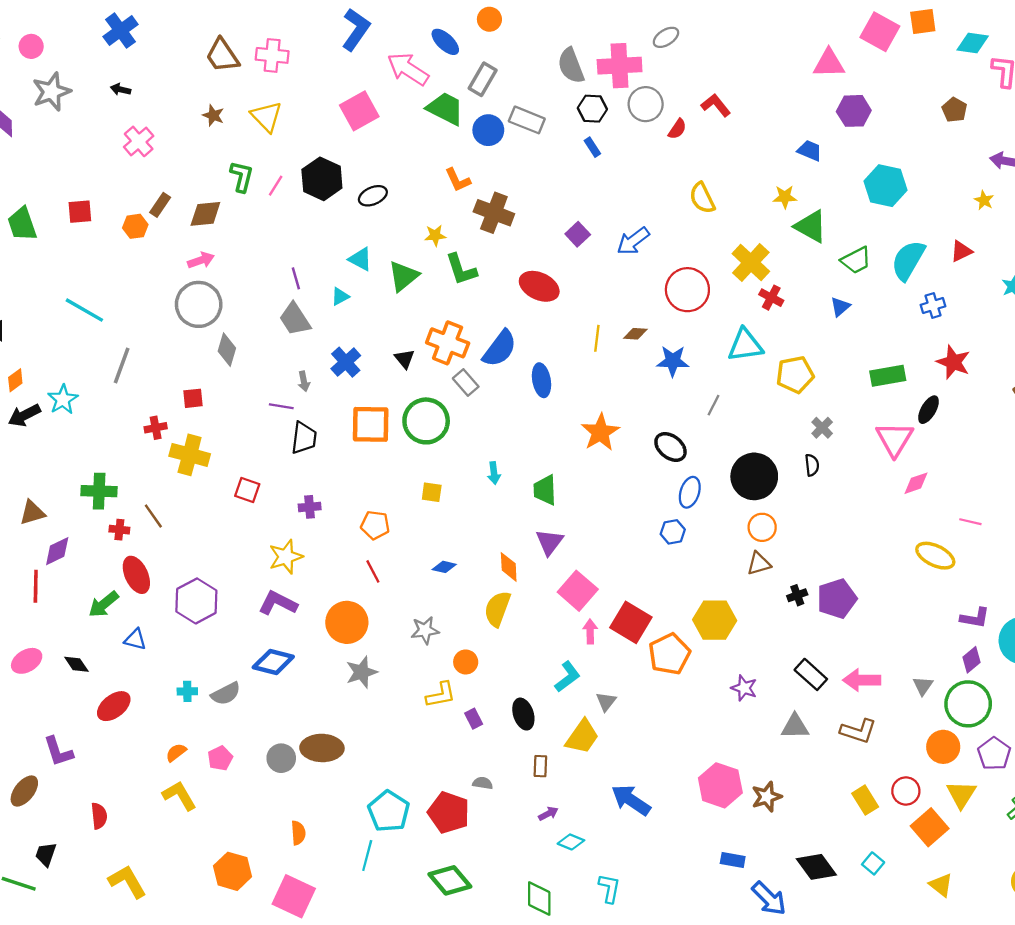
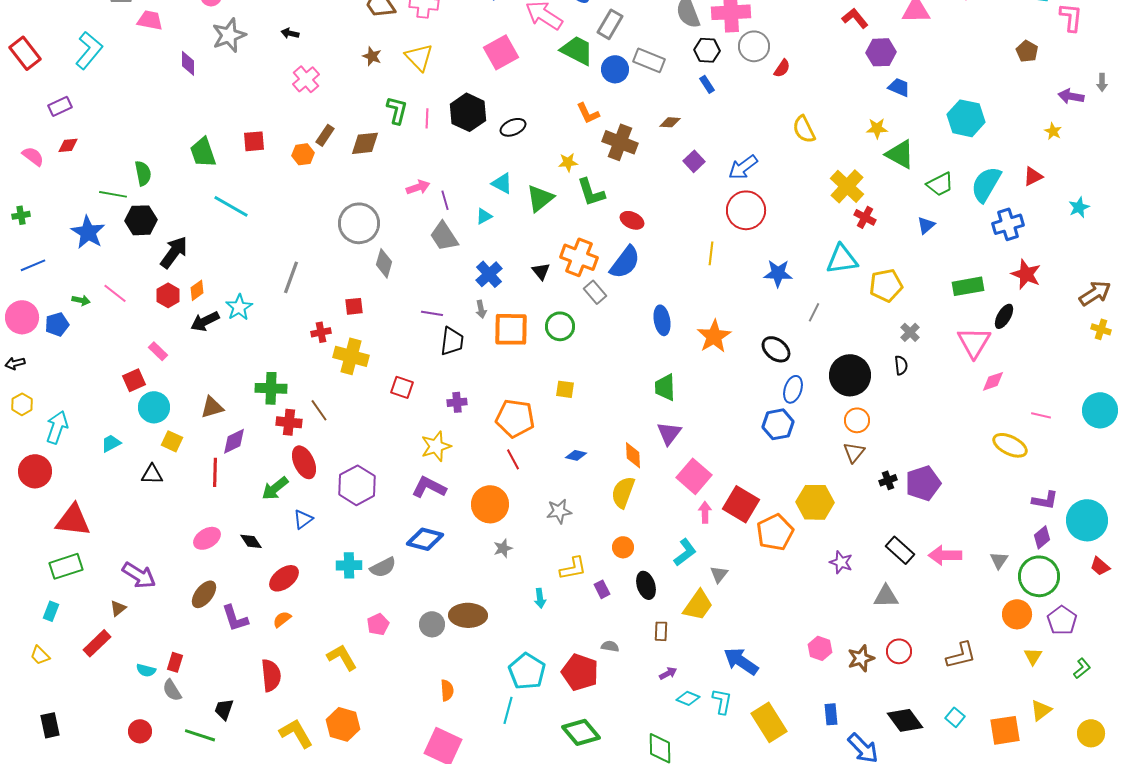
red L-shape: (716, 105) -> (855, 18), moved
purple hexagon: (854, 111) -> (881, 52), moved
pink line: (276, 186) -> (427, 118), turned -30
pink arrow: (201, 260) -> (418, 187), moved
red ellipse: (539, 286) -> (632, 220), moved, size x0.7
red circle: (687, 290) -> (746, 210), moved
blue cross: (933, 306) -> (1008, 224), size x1.4
cyan line: (84, 310) -> (231, 206), moved
brown diamond: (635, 334) -> (670, 122), moved
blue ellipse: (541, 380) -> (662, 320), moved
gray arrow: (304, 381) -> (481, 309), moved
green circle: (426, 421) -> (560, 326), size x0.7
cyan arrow: (494, 473) -> (540, 598), moved
orange pentagon: (375, 525) -> (515, 418), size x1.5
red cross: (119, 530) -> (289, 422), size x1.4
blue hexagon: (673, 532) -> (778, 424), size x1.4
brown triangle: (759, 564) -> (854, 452), turned -35
blue triangle: (135, 639) -> (303, 519), turned -50
orange circle: (466, 662) -> (623, 547), moved
gray star: (362, 672) -> (503, 548), size x0.7
cyan cross: (187, 691) -> (349, 565), size x1.4
brown L-shape: (858, 731) -> (961, 655), moved, turned -32
orange semicircle: (176, 753) -> (282, 619), moved
pink hexagon: (720, 785) -> (820, 648), size x0.6
brown ellipse: (24, 791) -> (204, 594), moved
red circle: (906, 791) -> (899, 651), moved
yellow triangle: (961, 794) -> (1033, 656), size x0.7
yellow rectangle: (865, 800) -> (769, 722), moved, size x1.5
red semicircle: (99, 816) -> (271, 675), size x1.4
orange square: (930, 827) -> (1005, 730), moved, turned 32
blue rectangle: (733, 860) -> (831, 714), turned 75
orange hexagon: (233, 871) -> (343, 724), moved
yellow triangle: (941, 885) -> (1041, 710), moved, turned 45
cyan L-shape: (609, 888) -> (722, 701), moved

